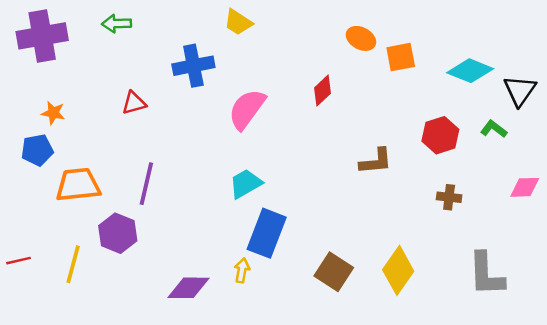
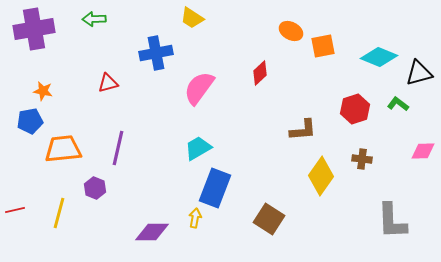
black triangle: (520, 91) -> (419, 73), turned 40
purple hexagon: (118, 233) -> (95, 188), size x0.7
yellow diamond: (398, 270) -> (321, 176), moved

